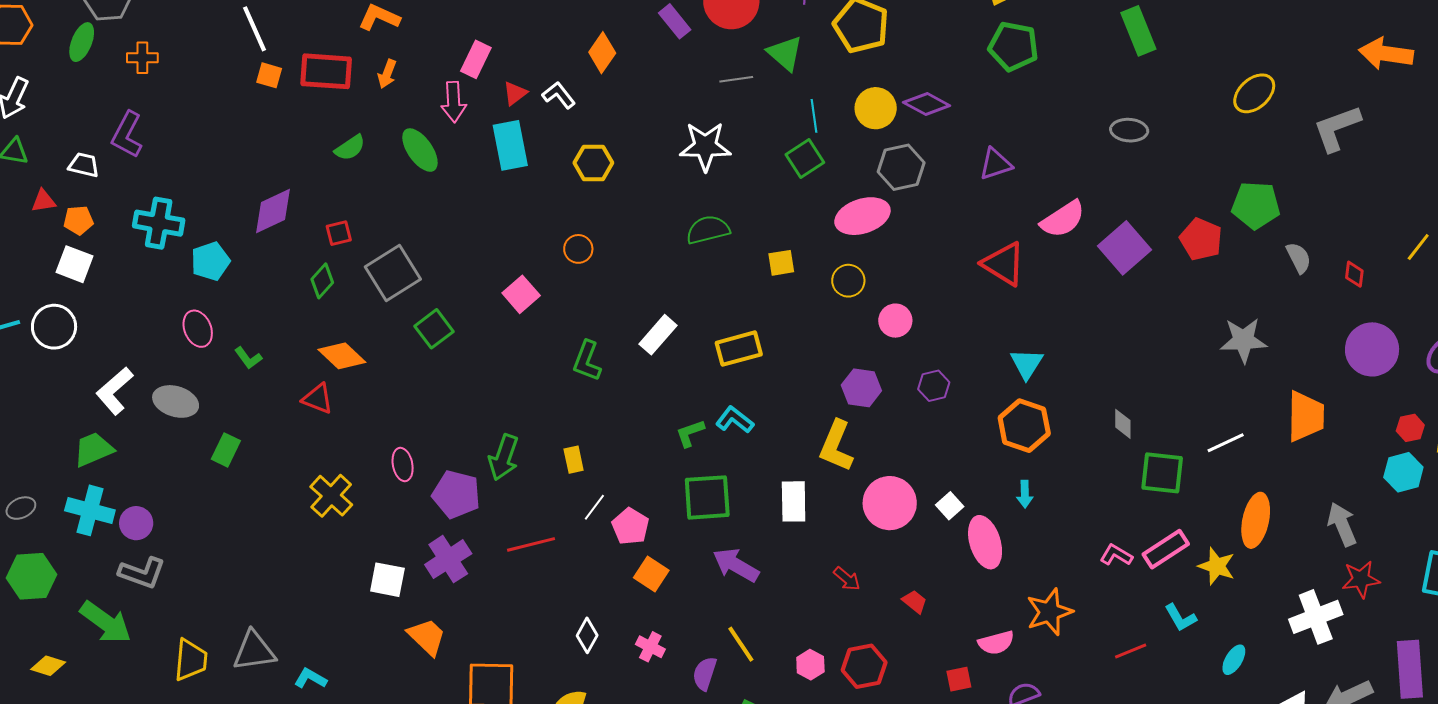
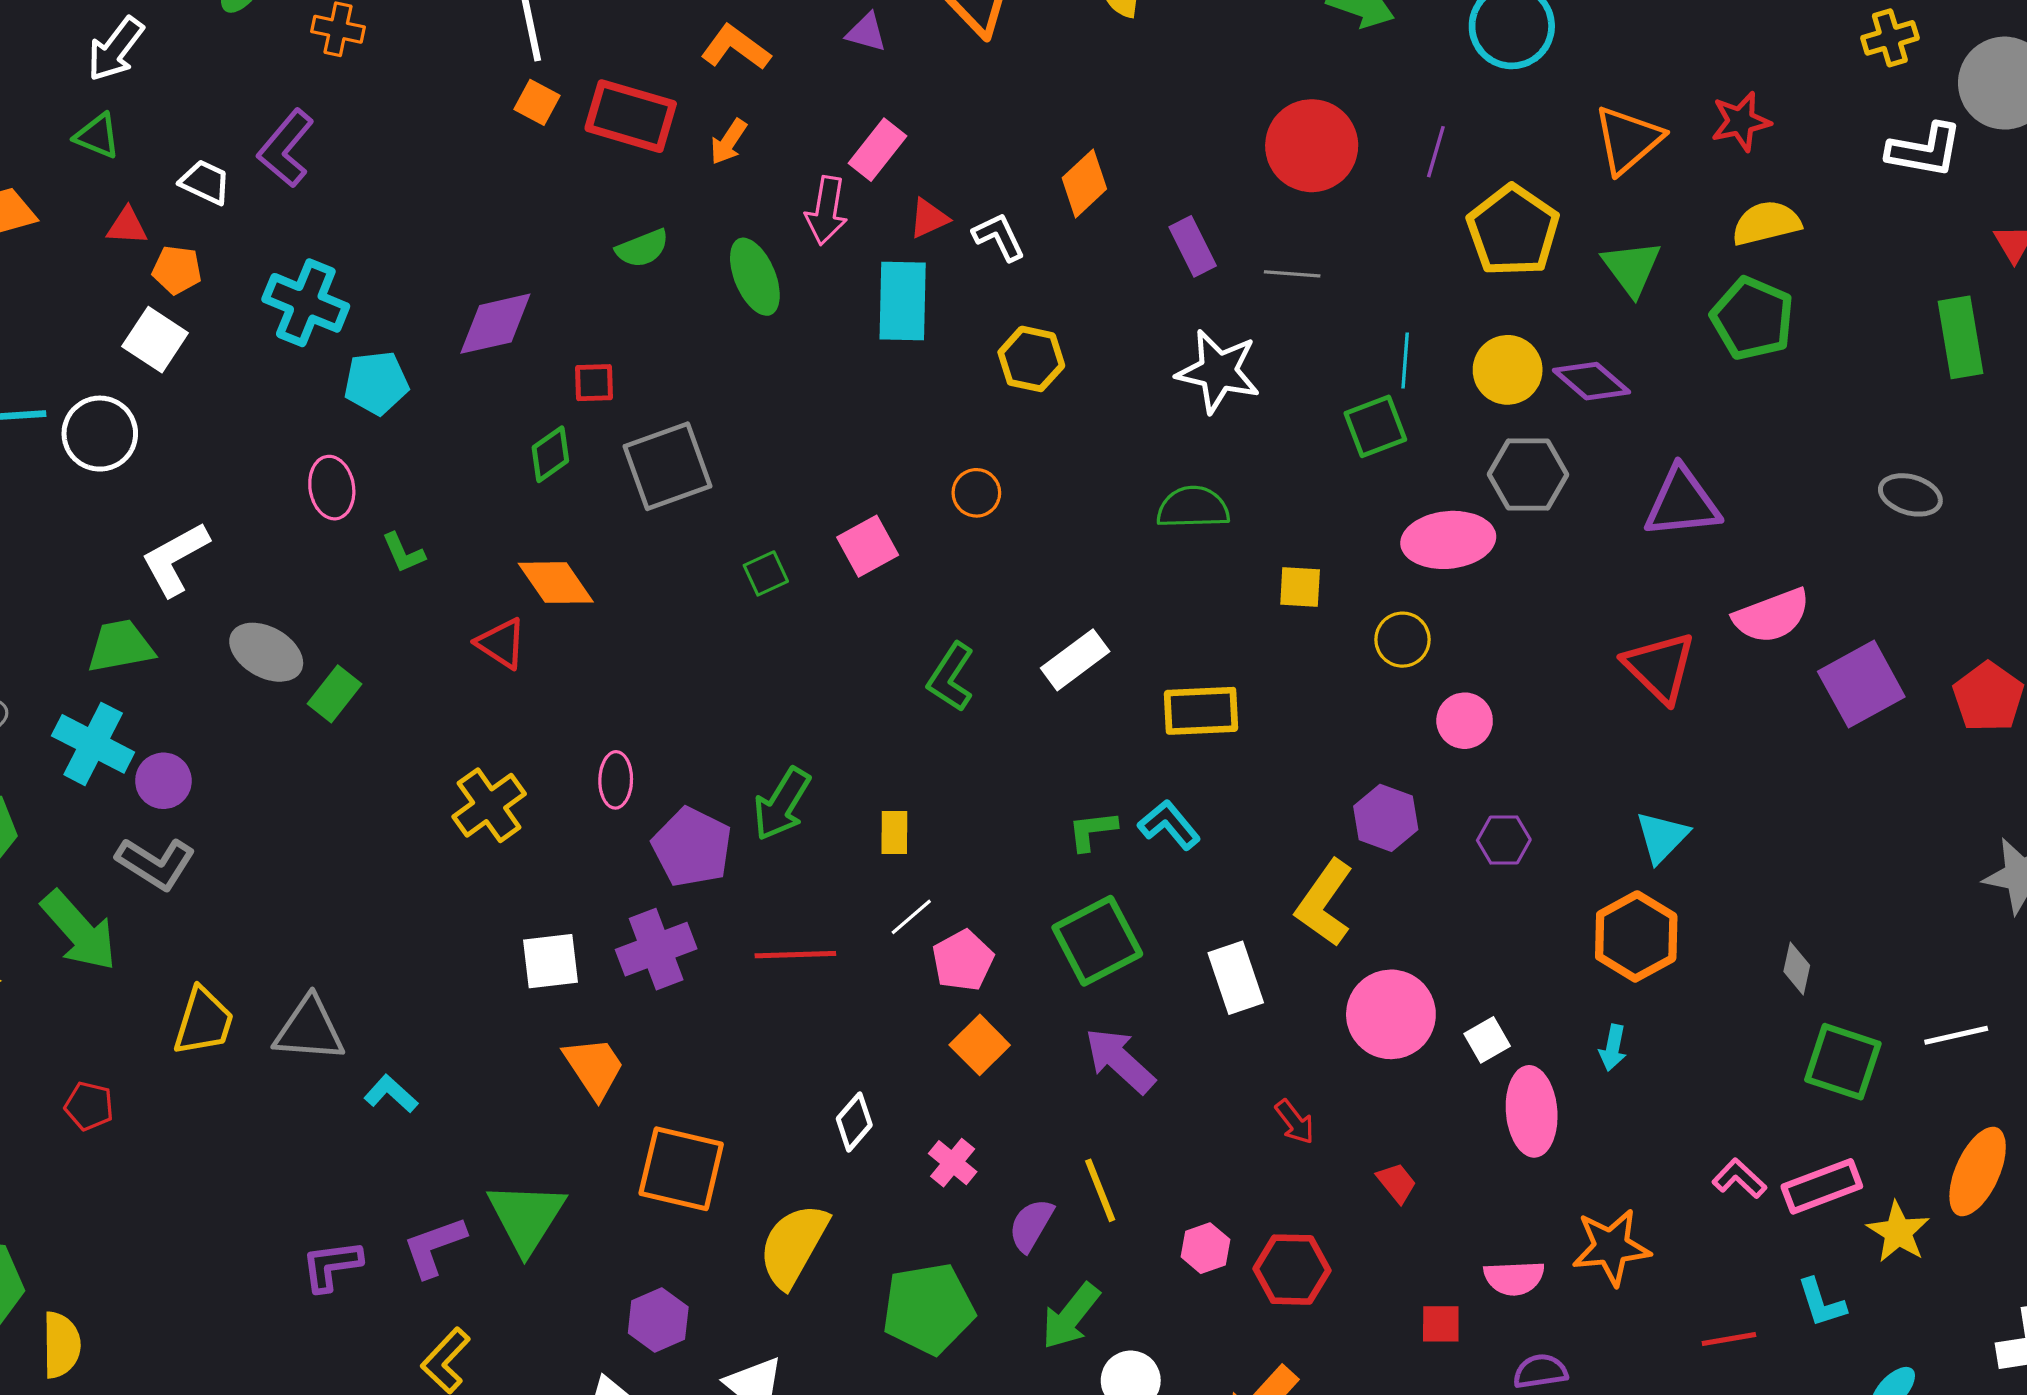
purple rectangle: (675, 21) -> (1193, 246), moved
green triangle: (785, 53) -> (1632, 268), moved
purple triangle: (996, 164) -> (1682, 503), size x1.4
green square: (434, 329) -> (766, 573), moved, size x0.7
gray ellipse: (176, 401) -> (266, 652), moved
green square: (707, 497) -> (1097, 941), turned -36
white rectangle: (794, 501) -> (1236, 978), turned -30
white square: (387, 580) -> (551, 961), turned -30

